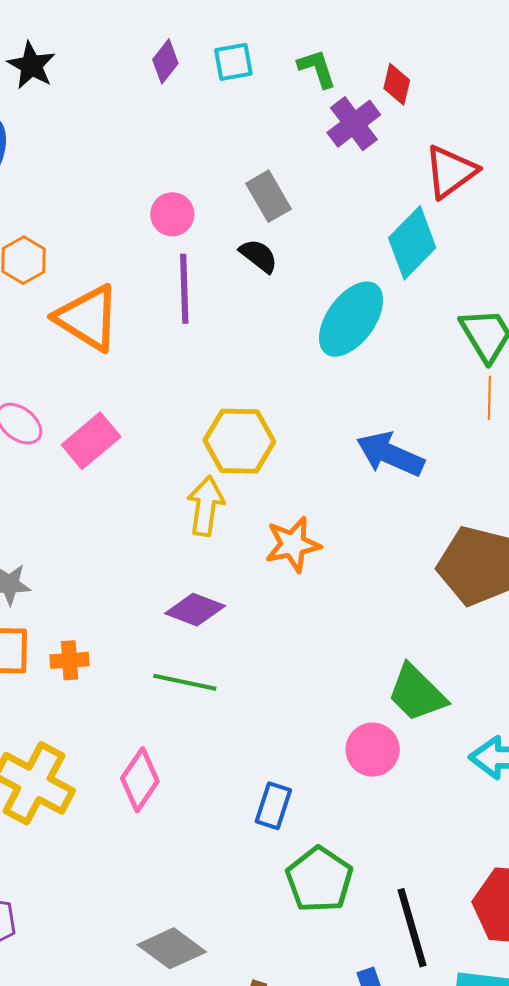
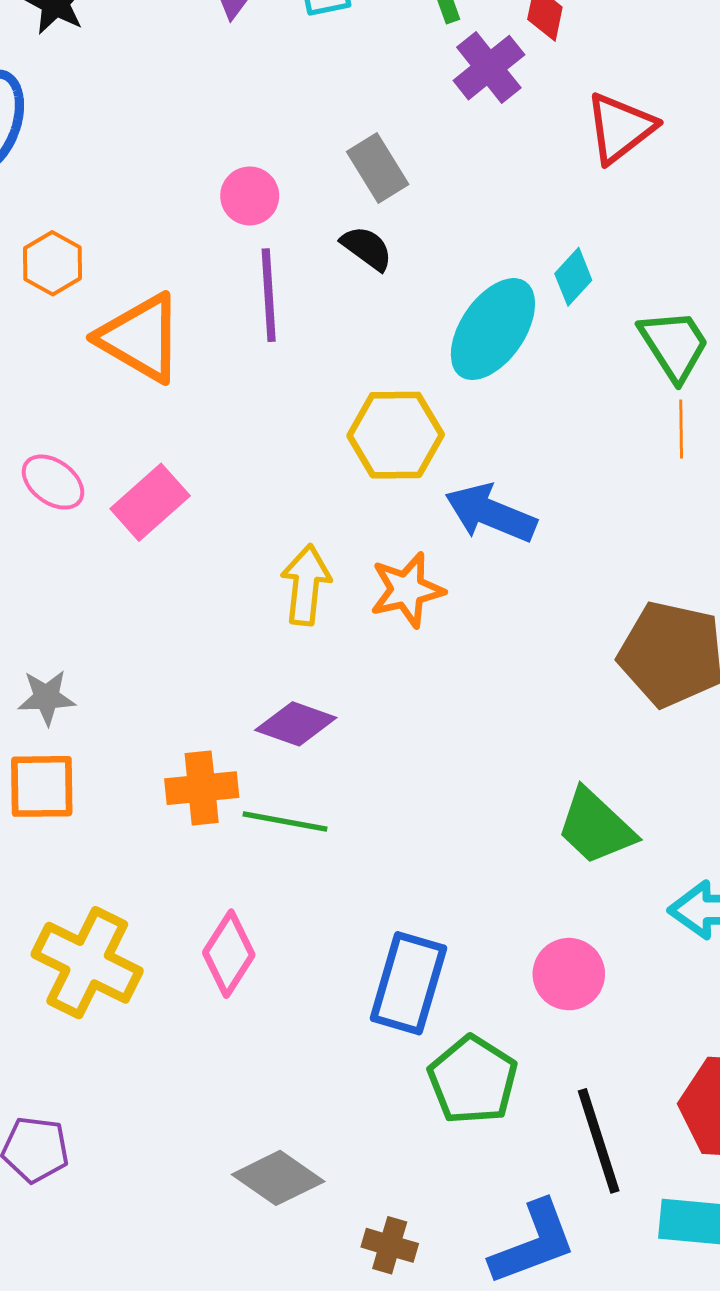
cyan diamond: (412, 243) -> (573, 277), moved, size x0.6
yellow hexagon: (239, 441) -> (396, 435), moved
blue arrow: (390, 454) -> (491, 513), moved
orange star: (293, 544) -> (407, 590), moved
orange cross: (70, 660) -> (202, 788), moved, size x1.4
pink circle: (373, 750) -> (569, 974), moved
blue rectangle: (273, 806) -> (408, 983), size x1.6

